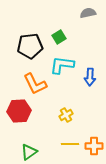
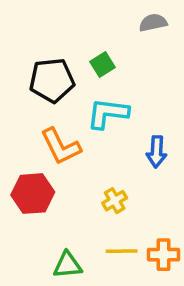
blue arrow: (90, 77) -> (157, 152), moved
green triangle: (29, 152) -> (68, 265), moved, turned 30

